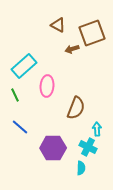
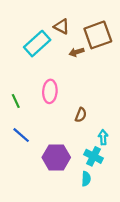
cyan rectangle: (24, 66) -> (37, 44), moved
brown semicircle: (76, 108) -> (81, 115), size x0.6

